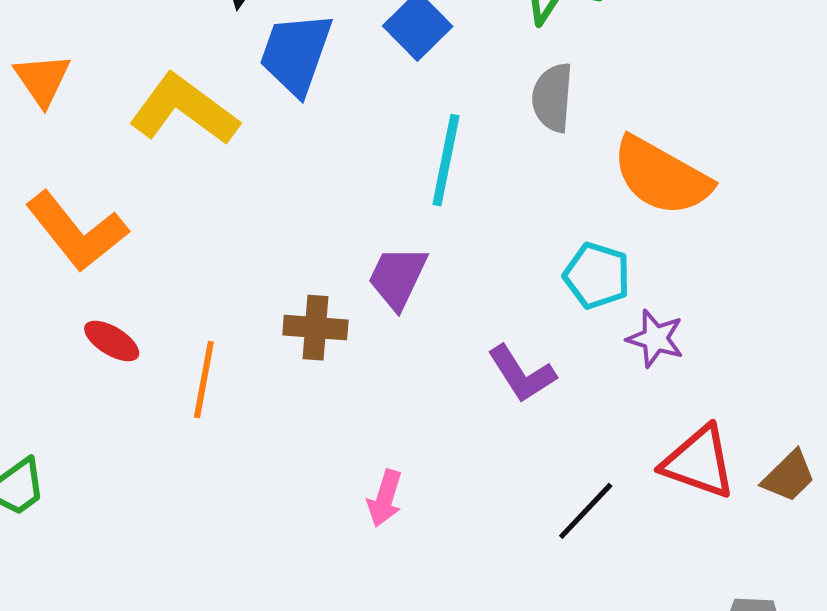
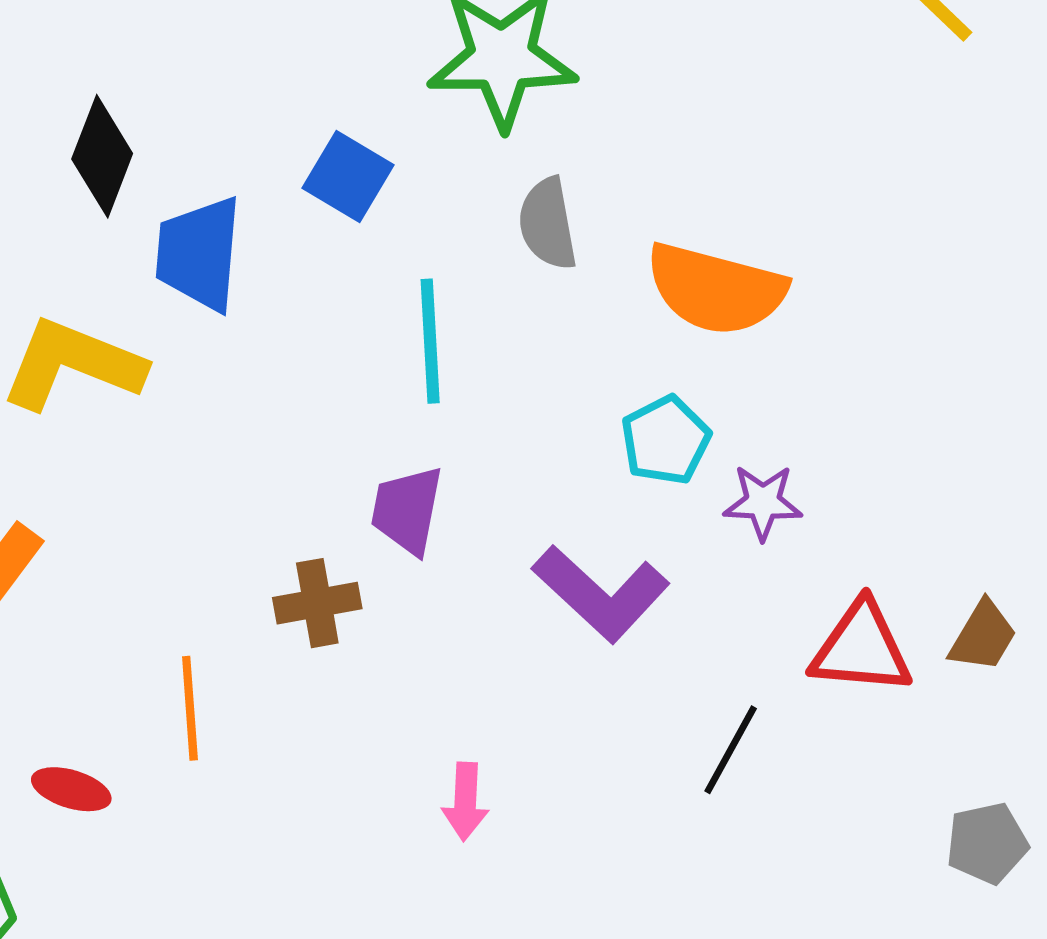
cyan pentagon: (597, 276) -> (666, 440), turned -30
red ellipse: (112, 341) -> (71, 789), moved
purple L-shape: (522, 374) -> (601, 593), size x1.4

